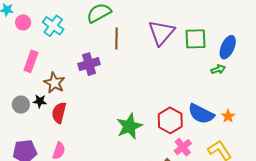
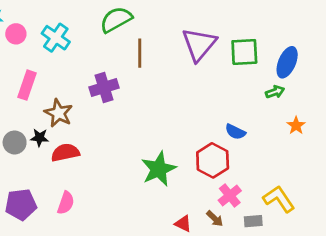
red semicircle: (59, 113) -> (65, 153), turned 65
blue semicircle: (201, 114) -> (235, 132), moved, size x0.6
orange star: (228, 116) -> (296, 126), moved

